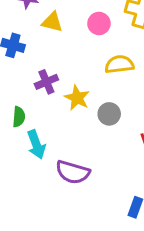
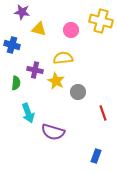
yellow semicircle: (119, 64) -> (63, 58), moved
purple cross: (46, 82) -> (35, 70), turned 35
green semicircle: (19, 117) -> (16, 83), moved

